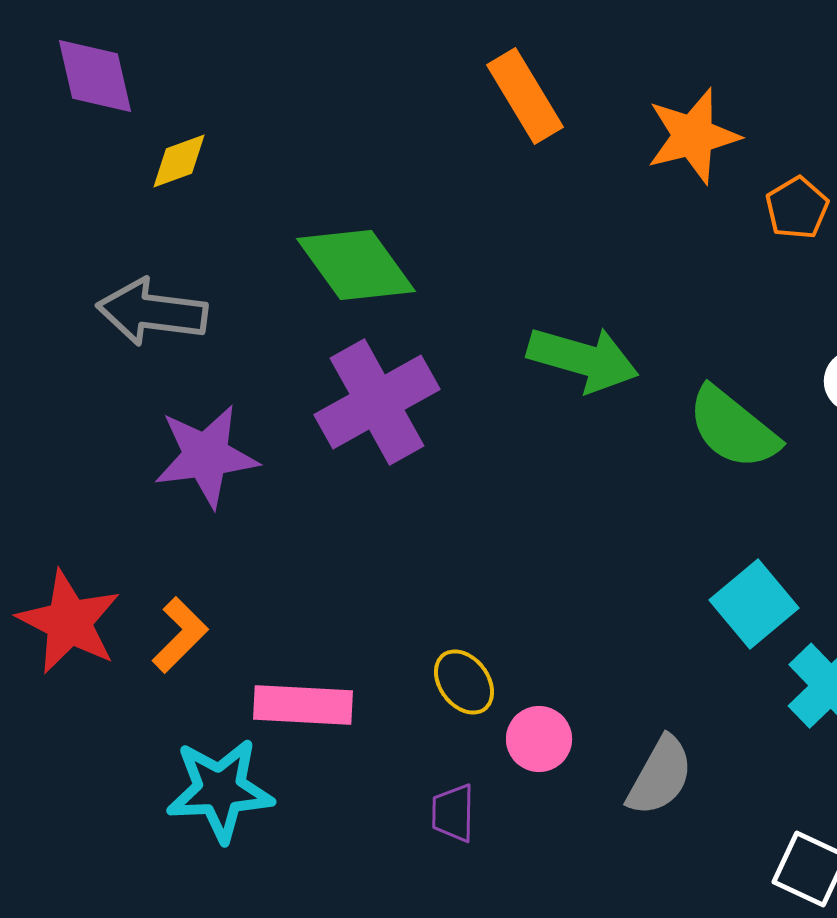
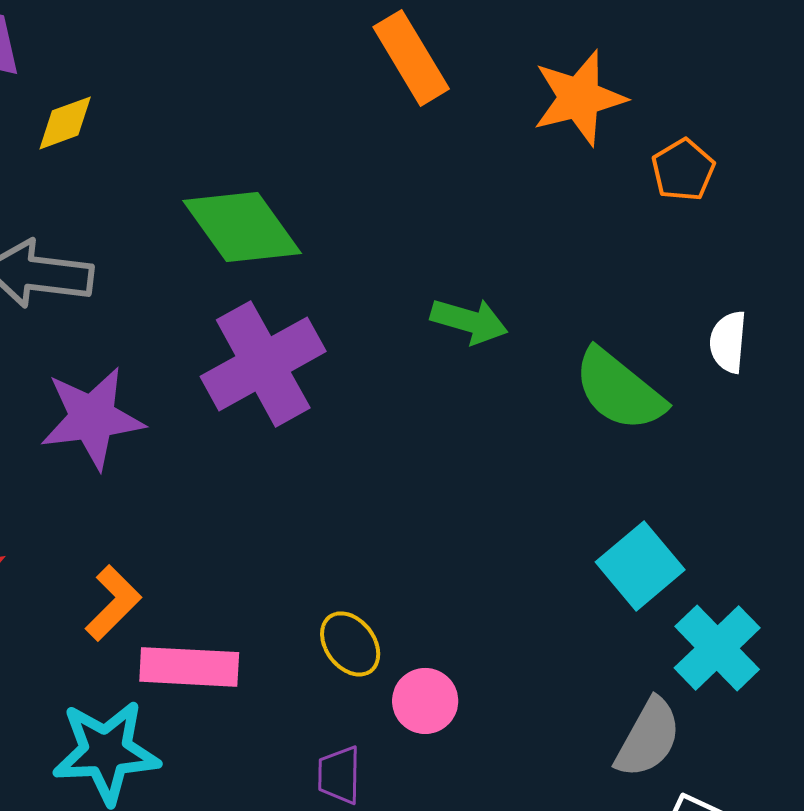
green arrow: (583, 359) -> (469, 321), size x0.7
orange L-shape: (180, 635) -> (113, 603), moved
gray semicircle: (660, 776) -> (648, 738), moved

